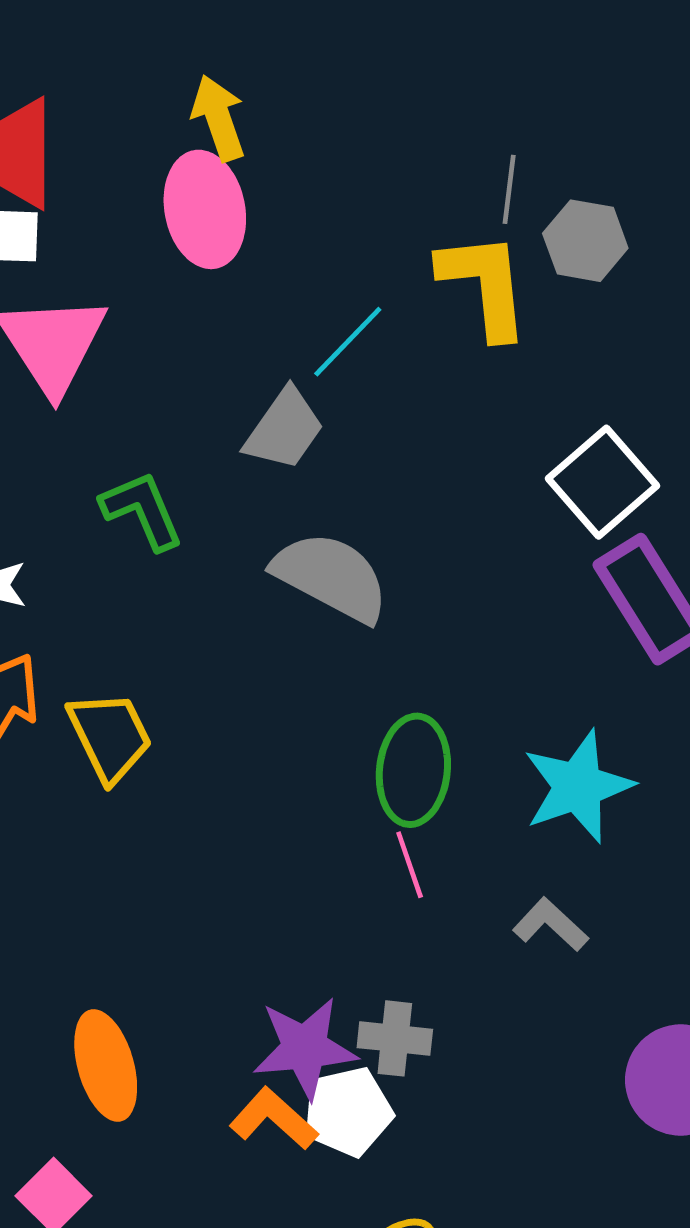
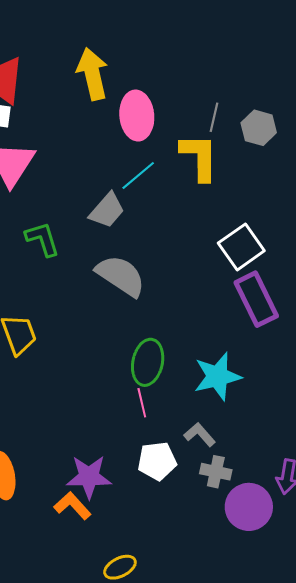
yellow arrow: (219, 118) -> (92, 74), size x1.4
pink ellipse: (205, 209) -> (137, 116), moved
gray hexagon: (585, 241) -> (259, 128), moved
gray cross: (395, 1038) -> (216, 472), moved
white pentagon: (348, 1112) -> (157, 461), moved

